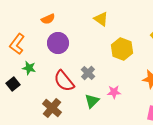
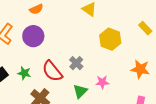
purple circle: (58, 43) -> (33, 36), moved
green star: (29, 68) -> (24, 73), moved

